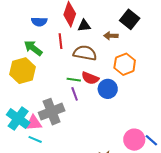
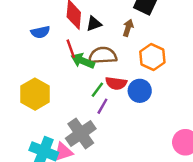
brown arrow: (111, 36) -> (128, 28), turned 120
green arrow: (33, 48) -> (83, 61), moved
green line: (74, 80) -> (97, 90), turned -48
purple line: (75, 94) -> (102, 106), turned 64

